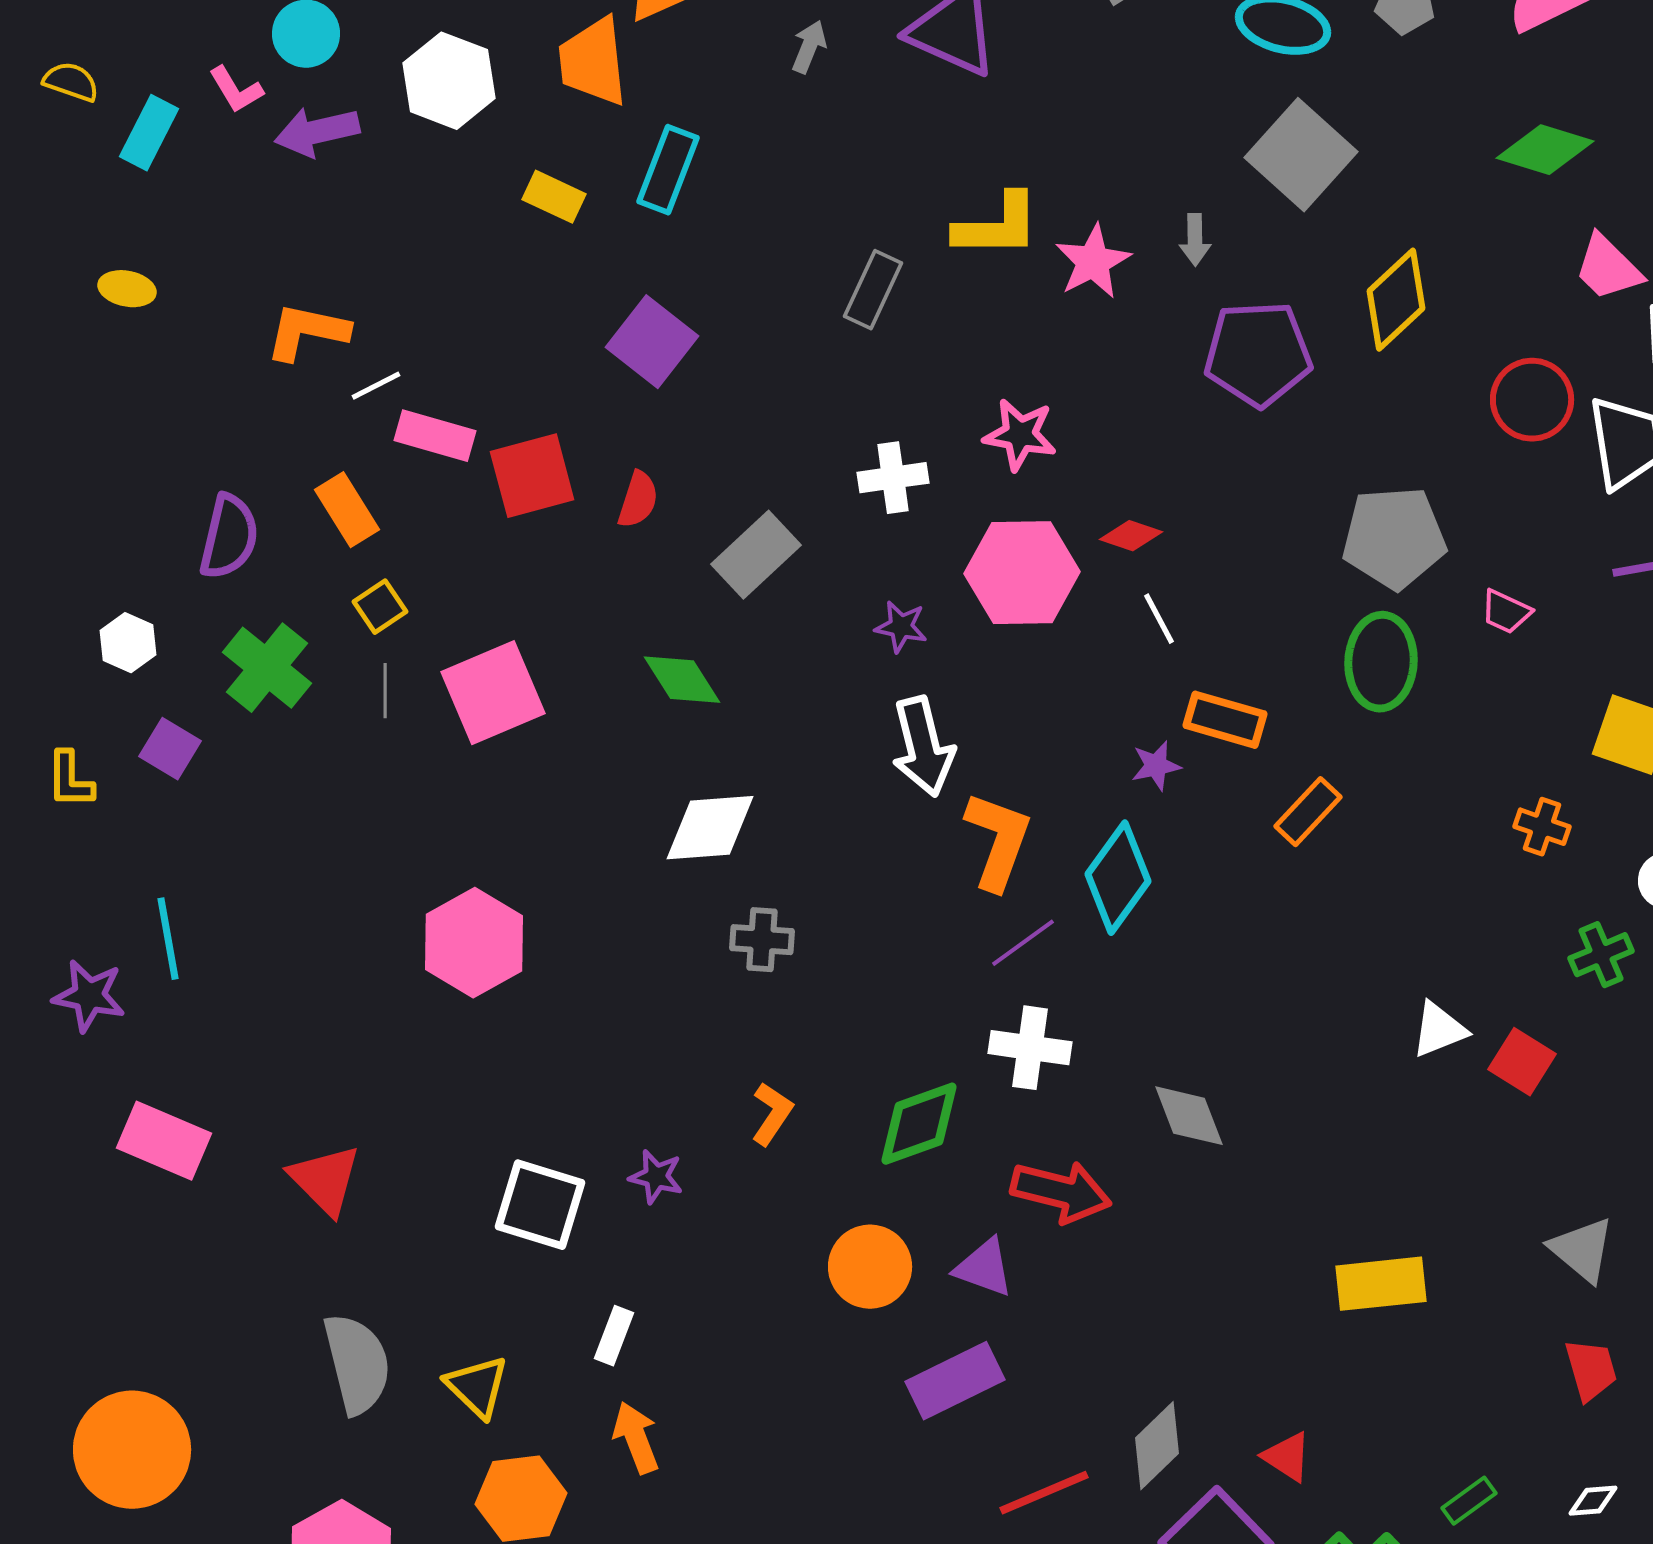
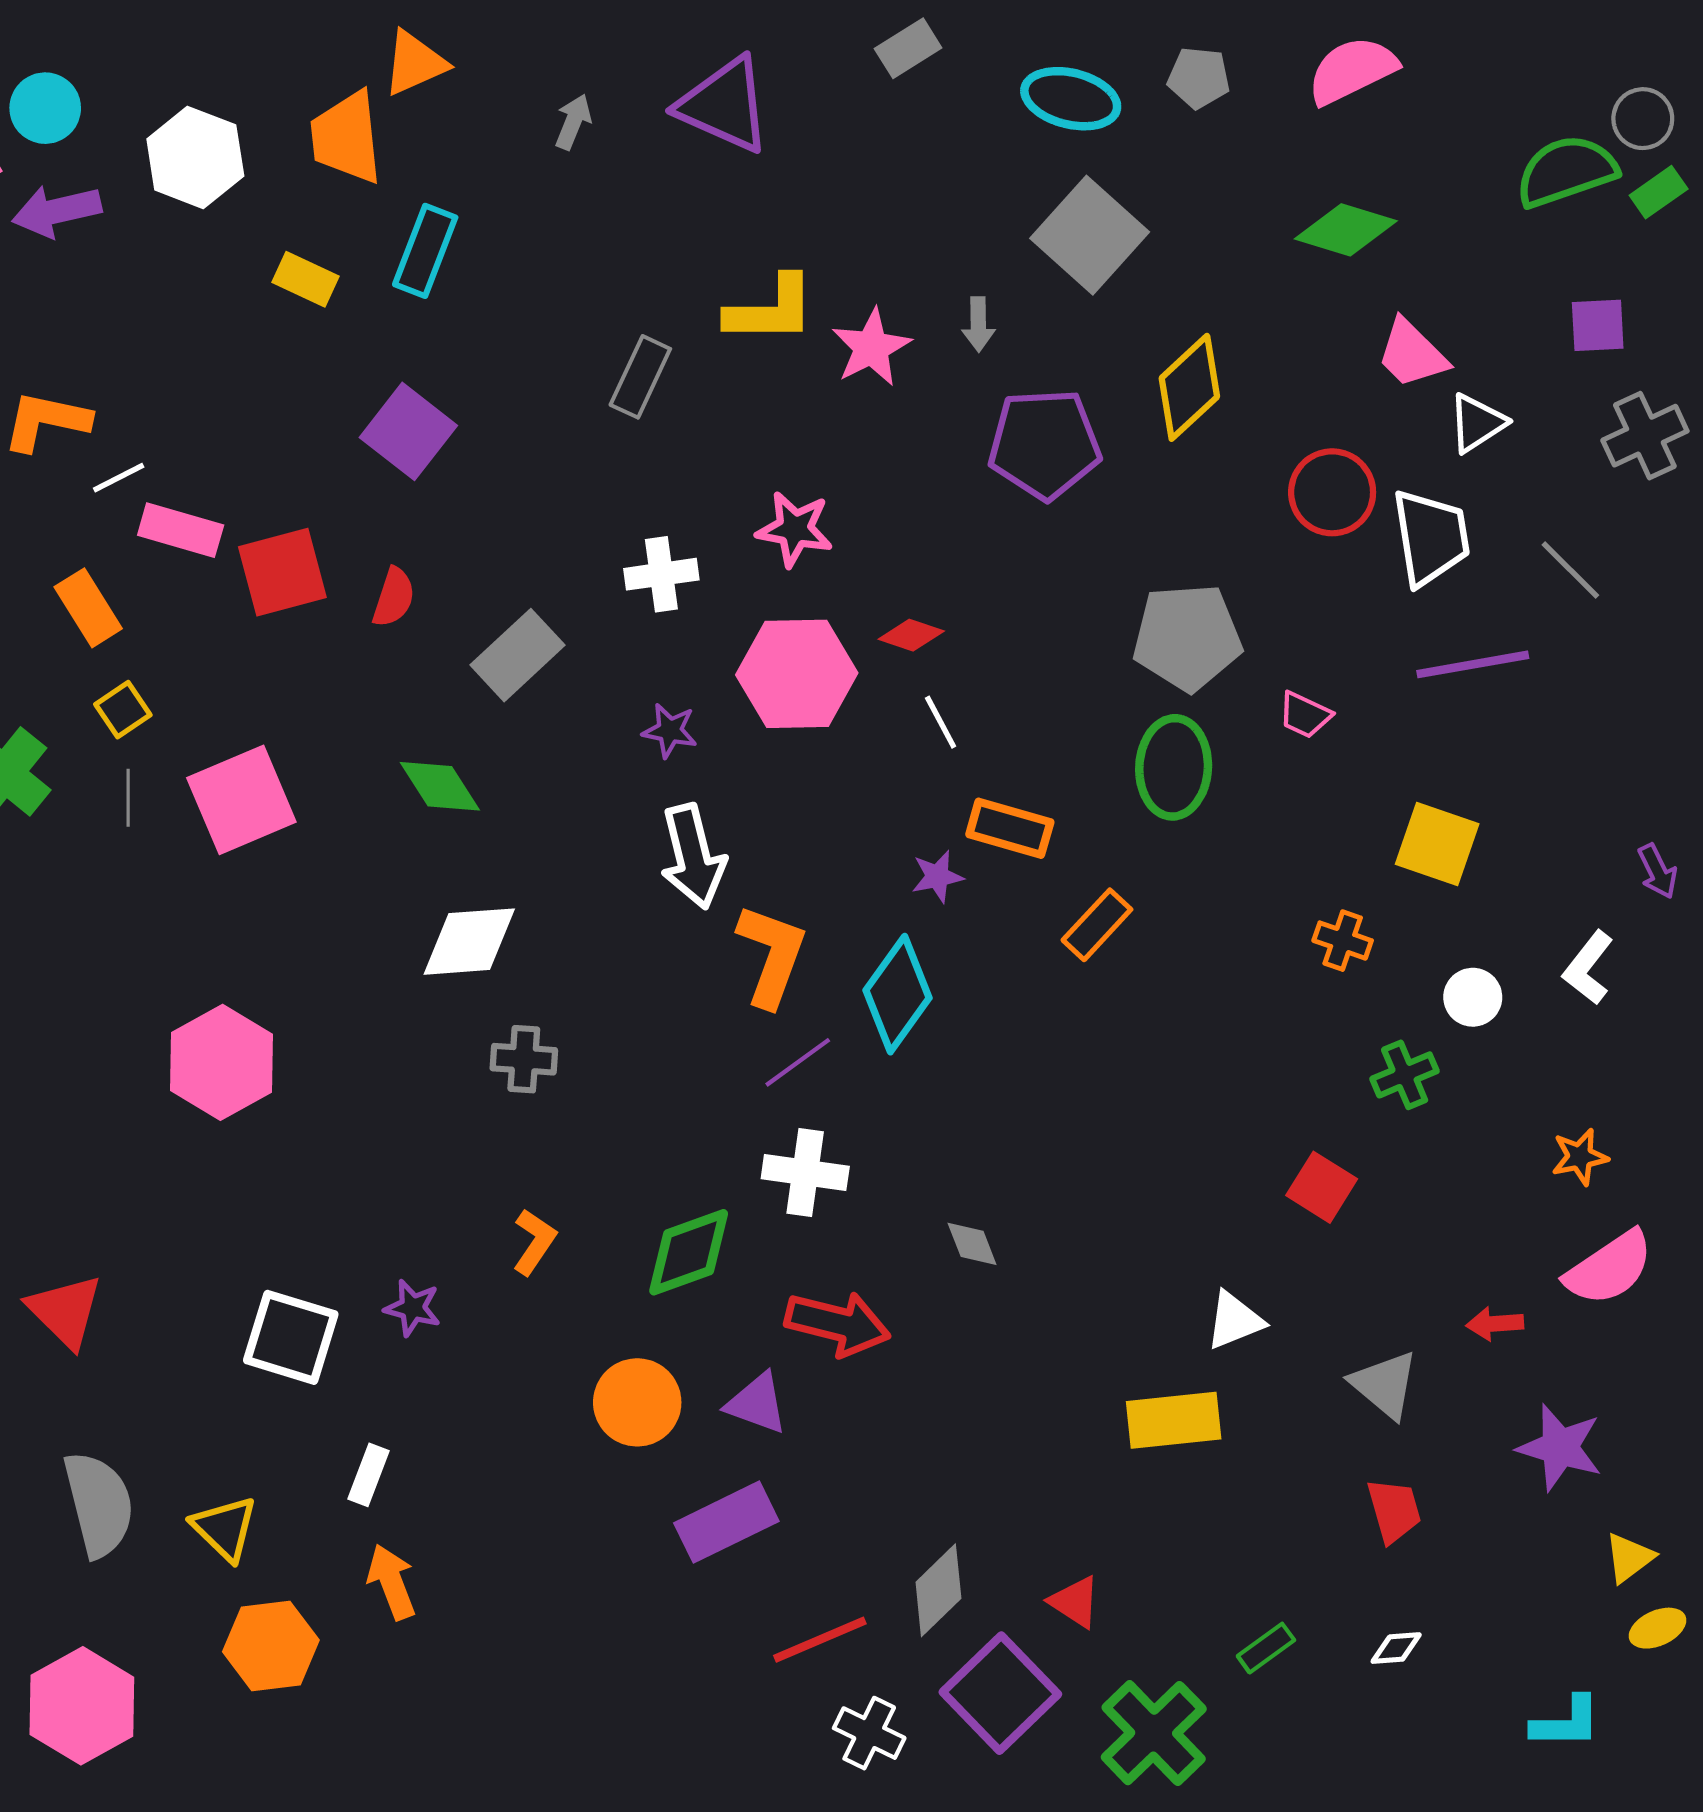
white triangle: (1439, 1030) -> (1234, 1321), moved
gray diamond: (1189, 1116) -> (972, 1244), size x0.7

